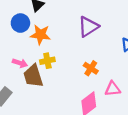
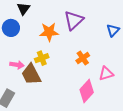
orange star: (40, 35) -> (49, 32), moved
orange cross: (91, 68) -> (83, 58), turned 32

